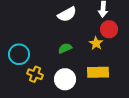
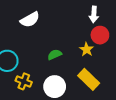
white semicircle: (67, 14) -> (30, 20), moved
yellow rectangle: (98, 72) -> (89, 79), turned 45

